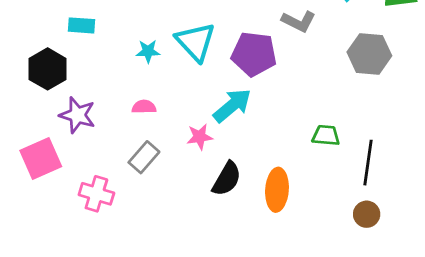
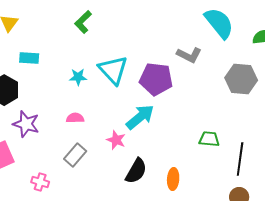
pink star: (200, 137) -> (116, 140), turned 30
orange ellipse: (277, 190) -> (173, 179), size x0.7
pink cross: (96, 194) -> (40, 182), size x0.7

